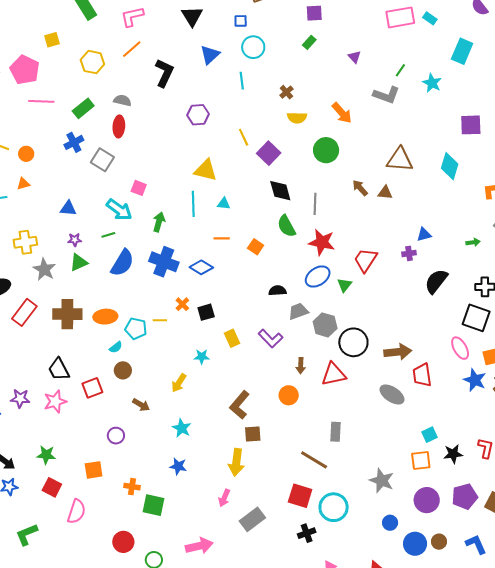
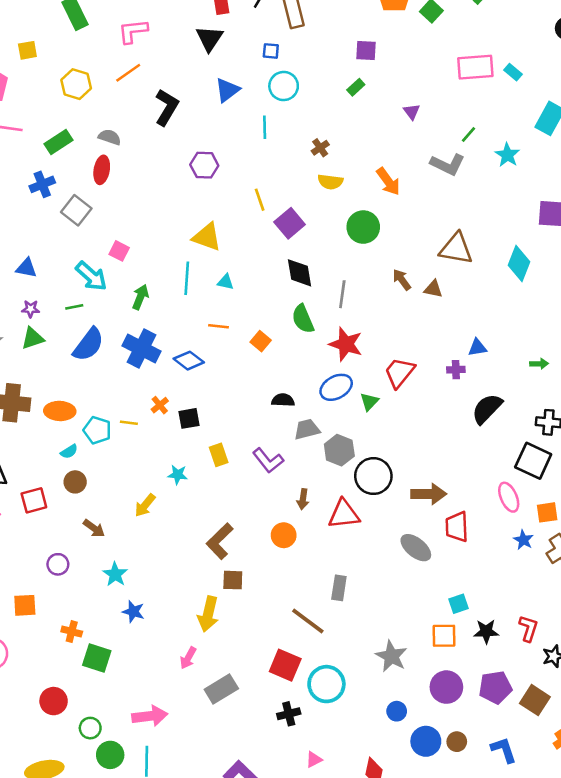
blue star: (475, 380) -> (523, 540), size x0.7
cyan star: (182, 428) -> (115, 574), moved

